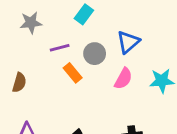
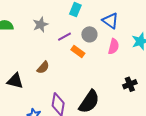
blue triangle: (128, 42) -> (110, 21), turned -30
brown semicircle: (19, 83) -> (43, 67), turned 40

